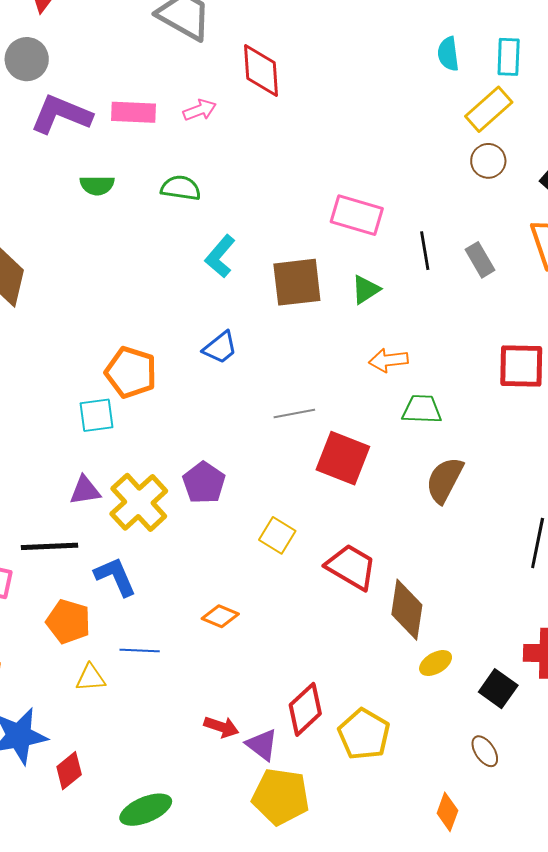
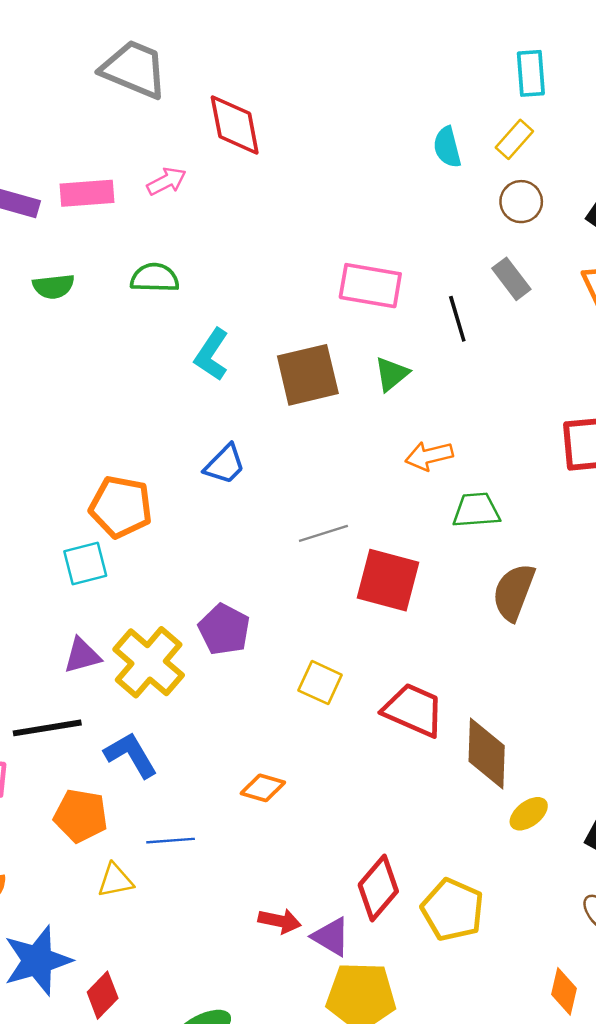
cyan semicircle: (448, 54) -> (447, 147), moved
yellow rectangle: (489, 109) -> (514, 139), size x0.7
gray rectangle: (480, 260) -> (511, 279), moved

